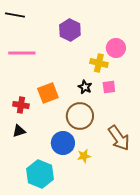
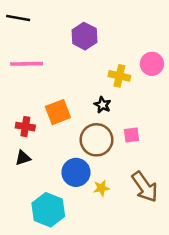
pink circle: (116, 48) -> (152, 64), moved
pink square: (109, 87) -> (131, 135), moved
brown arrow: (119, 138) -> (145, 187), moved

